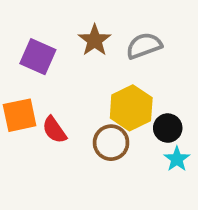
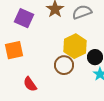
red semicircle: (54, 130) -> (30, 84), moved

